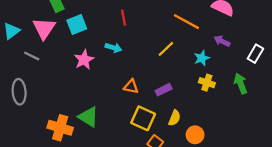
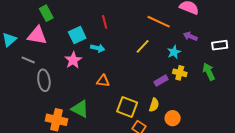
cyan square: (77, 25) -> (77, 35), moved
pink triangle: (44, 28) -> (37, 36), turned -50
white rectangle: (255, 54) -> (220, 45), turned 56
orange triangle: (131, 87) -> (103, 81), moved
purple rectangle: (164, 90) -> (161, 81), moved
gray ellipse: (19, 92) -> (44, 80), moved

